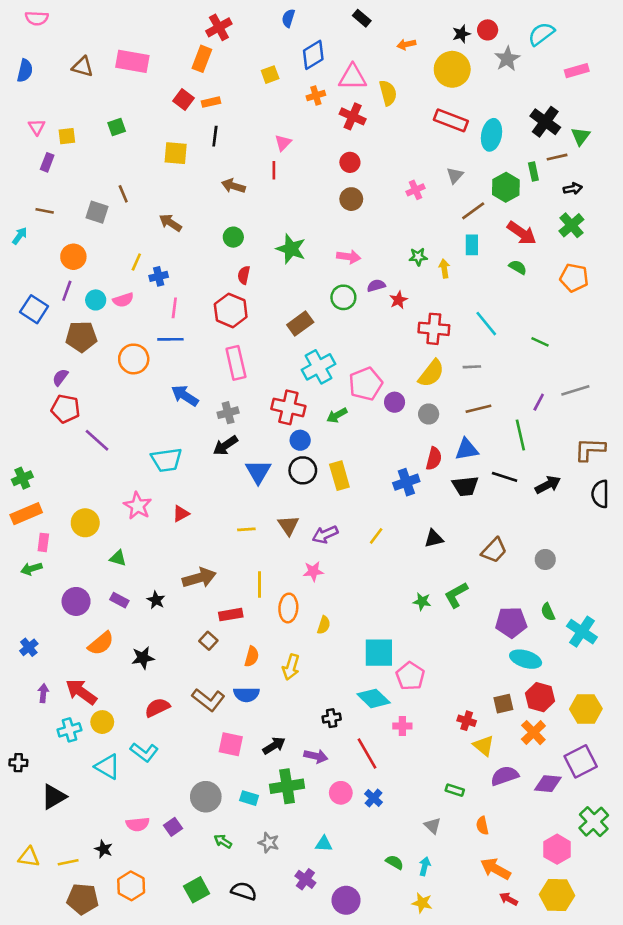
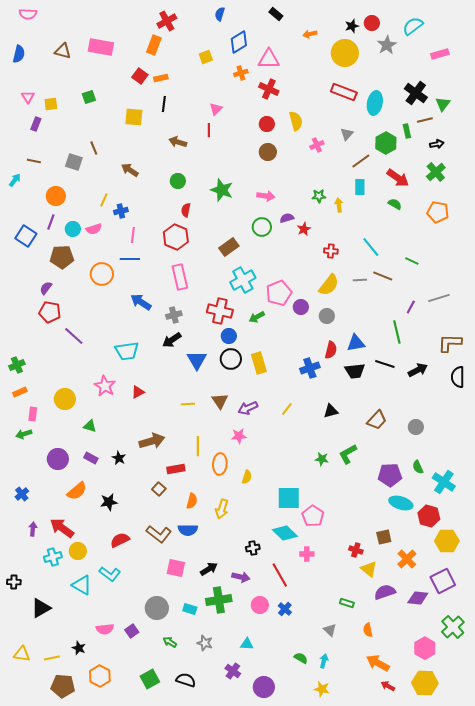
yellow semicircle: (388, 93) -> (296, 121), moved
red cross: (434, 329) -> (331, 251), size x0.6
brown line: (478, 409) -> (383, 276), moved, turned 36
orange rectangle: (26, 514) -> (20, 392), size x0.6
red hexagon: (540, 697) -> (429, 516), moved

